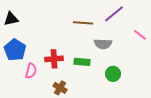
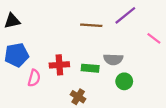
gray semicircle: (103, 44) -> (113, 59), moved
blue pentagon: (15, 50) -> (16, 55), turned 30
brown cross: (60, 88) -> (78, 97), moved

